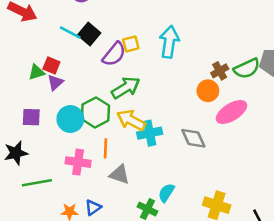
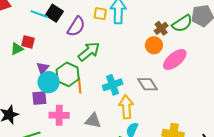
yellow square: (131, 44) -> (100, 14), moved, turned 32
purple triangle: (55, 82) -> (43, 68), moved
purple square: (31, 117) -> (39, 98), moved
yellow arrow: (131, 120) -> (126, 107), moved, turned 65
orange line: (105, 148) -> (80, 85), moved

